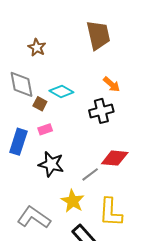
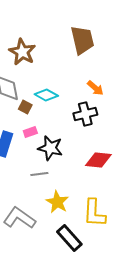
brown star: (37, 47) -> (22, 52), size x1.5
black star: (51, 164) -> (50, 148), moved
gray line: (90, 174) -> (39, 174), moved, turned 30

